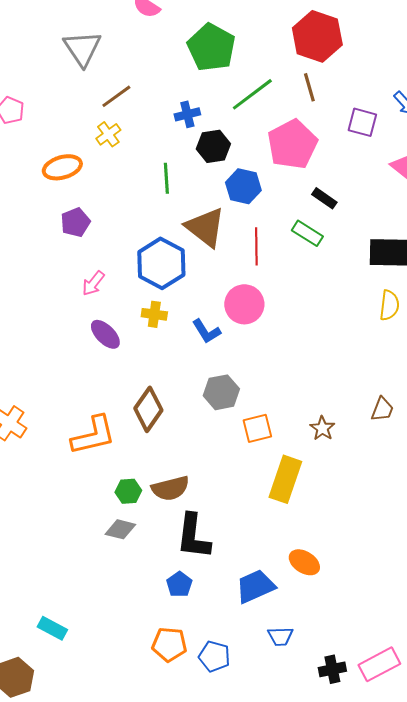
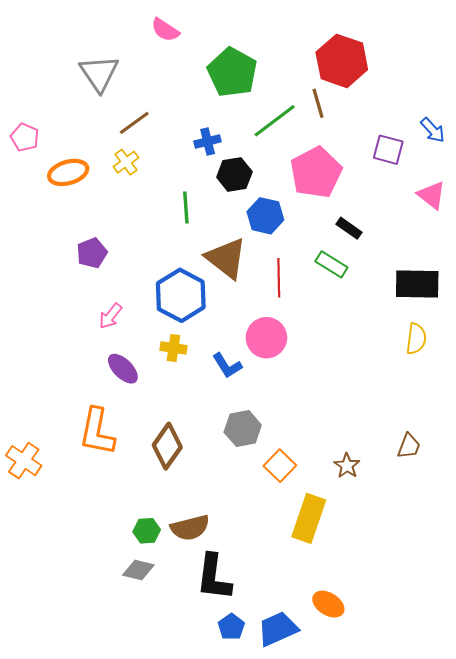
brown line: (309, 87) -> (318, 103), moved
orange ellipse: (62, 167) -> (68, 172), moved
orange square: (257, 428) -> (280, 466), turned -32
orange L-shape: (93, 435) -> (97, 432), moved, turned 114
blue pentagon: (179, 584) -> (231, 627), moved

